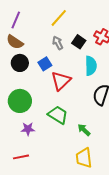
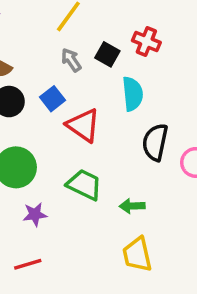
red triangle: (61, 81) -> (83, 125), turned -35
green arrow: (84, 130) -> (132, 206), turned -40

